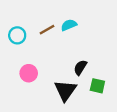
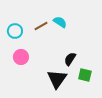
cyan semicircle: (69, 25) -> (60, 22), turned 56
pink circle: (29, 73) -> (21, 57), moved

